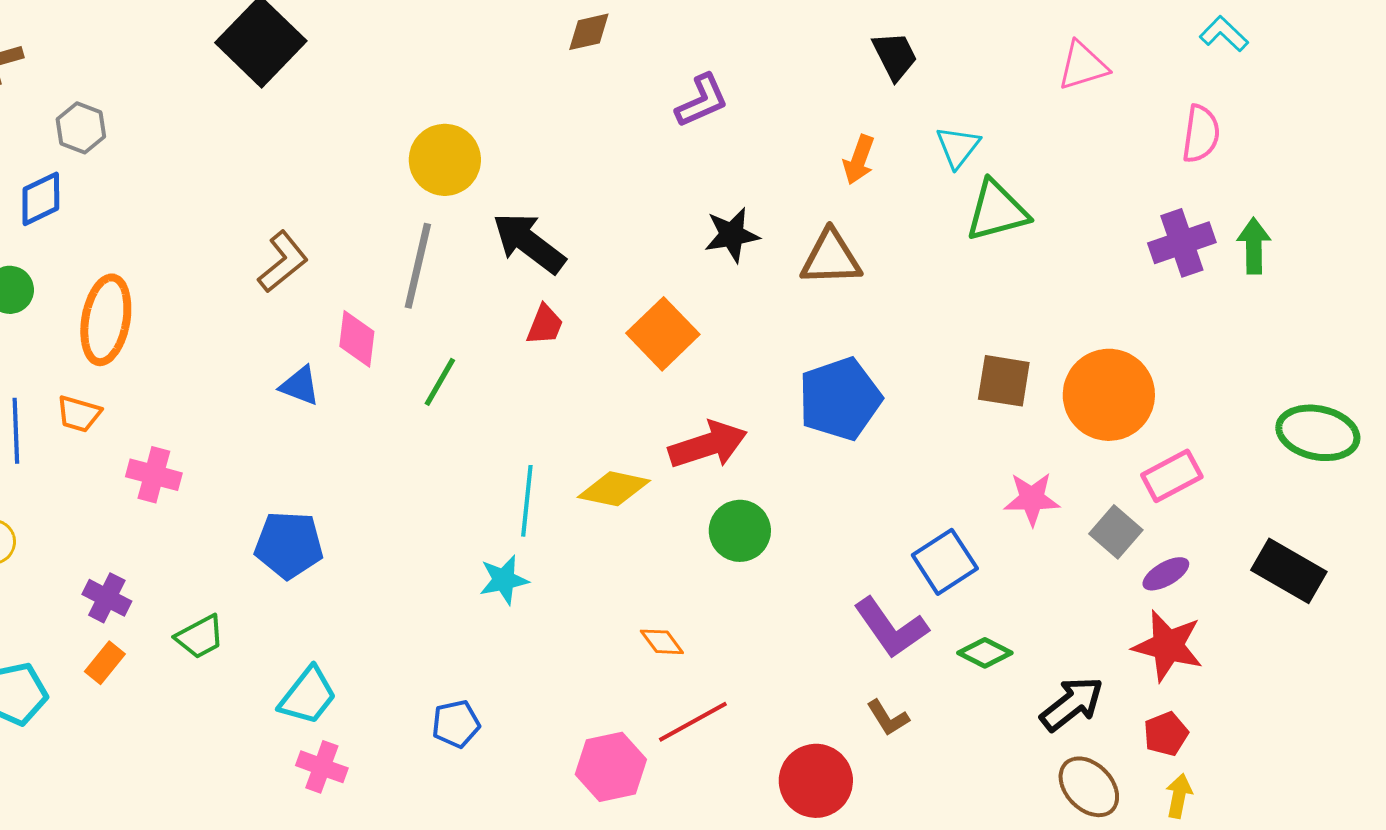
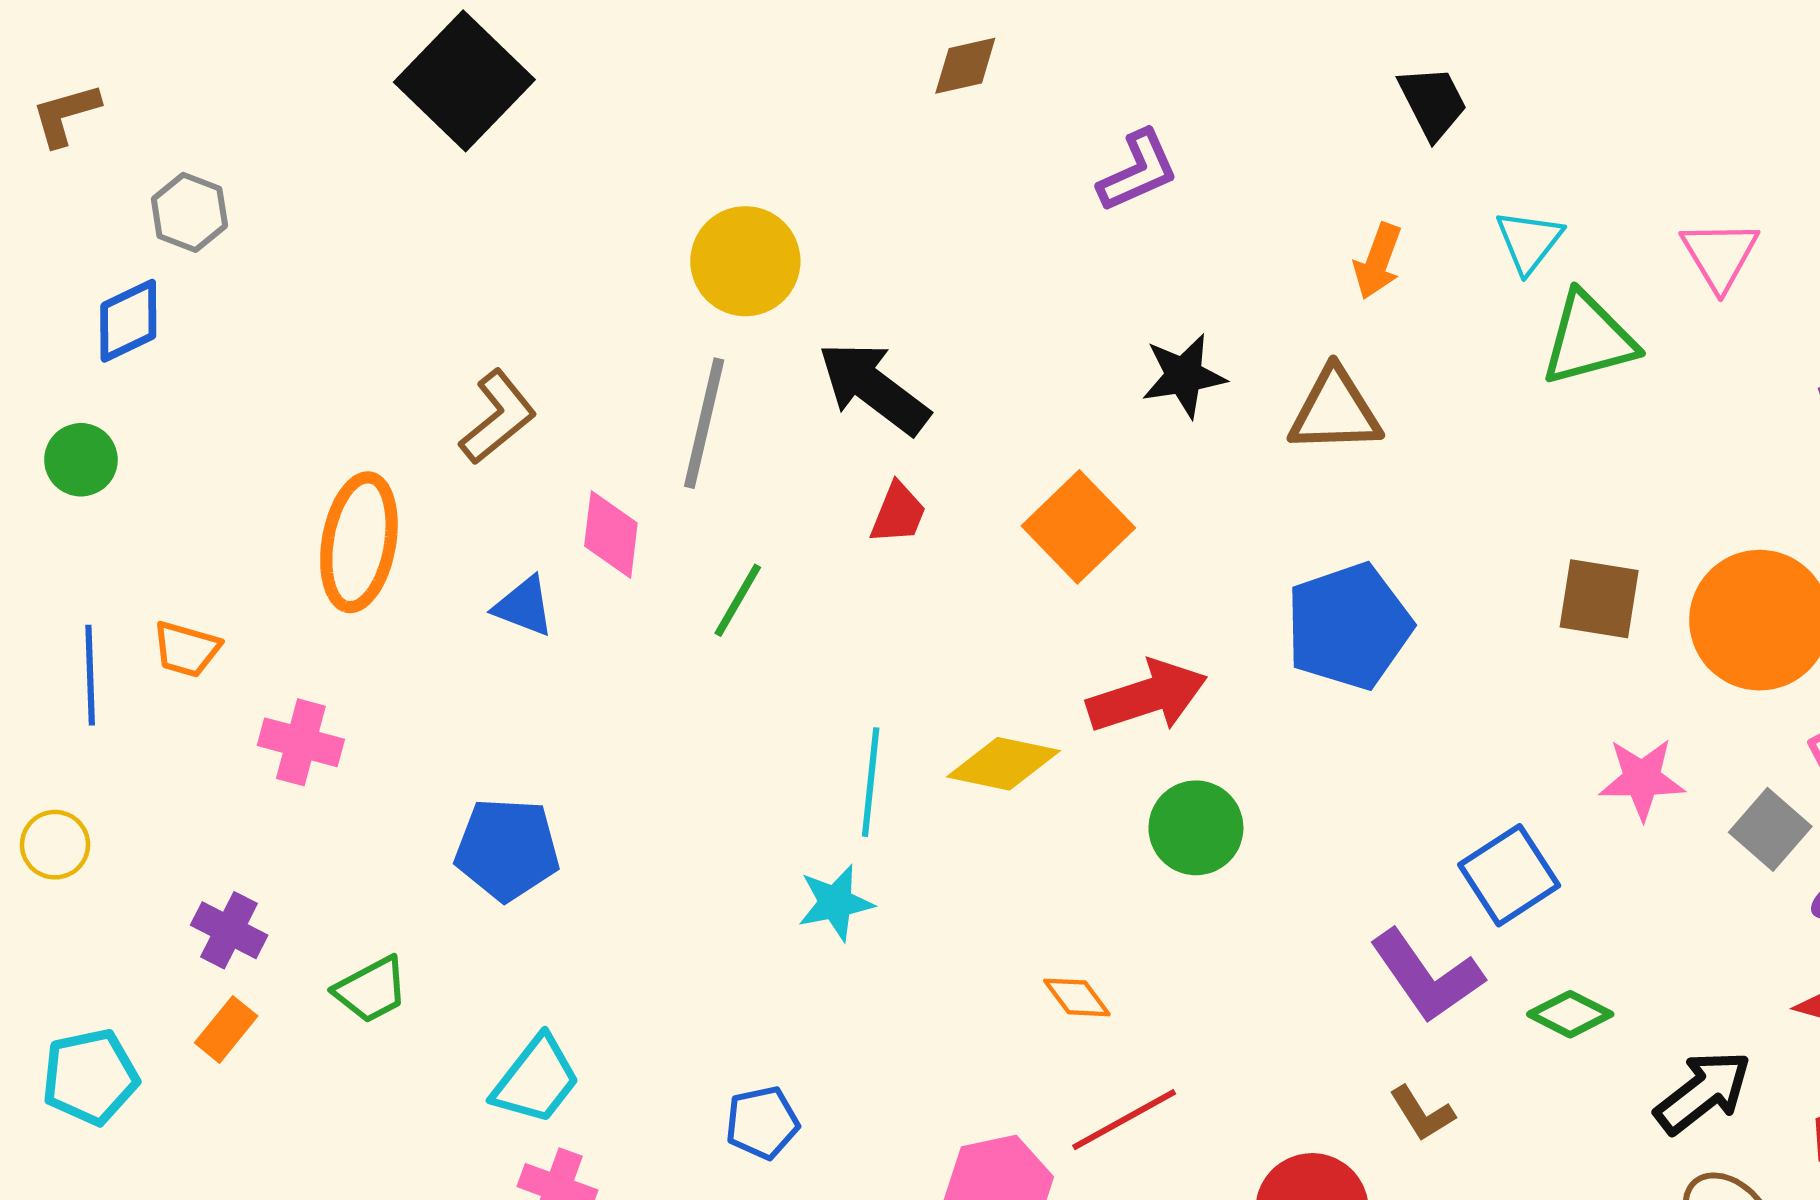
pink triangle: (1083, 66) -> (1720, 255), moved, turned -44
orange ellipse: (106, 320) -> (359, 542), moved

